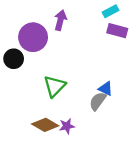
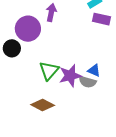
gray semicircle: (98, 101) -> (88, 82), turned -108
purple star: (67, 126) -> (70, 76), moved, size x1.6

